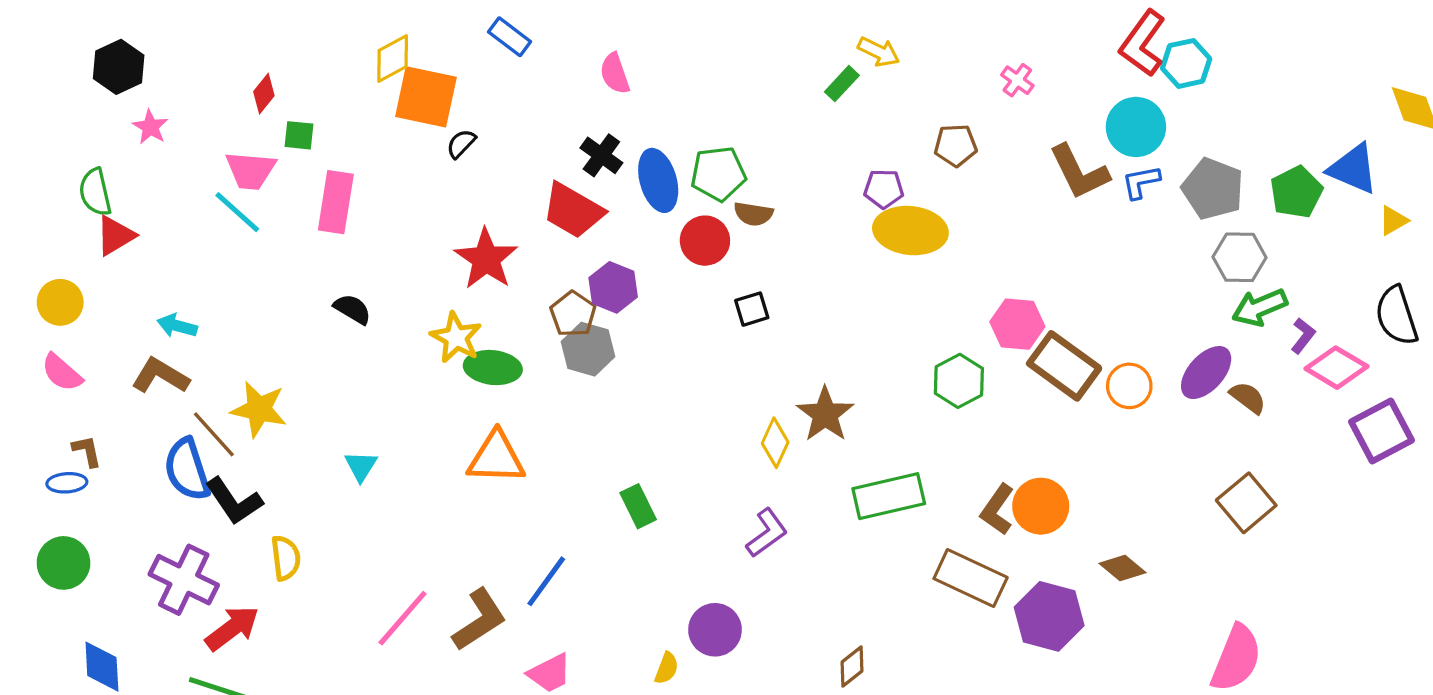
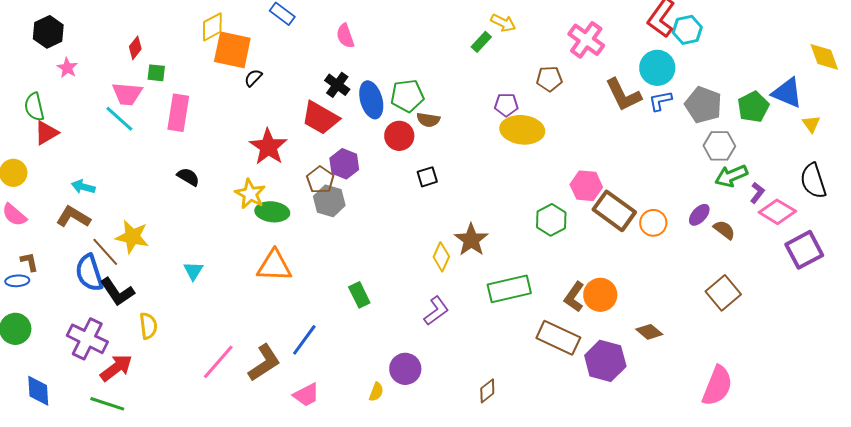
pink cross: (1017, 80) -> (586, 40), size x1.8
yellow triangle: (1393, 221) -> (811, 124), turned -36
purple ellipse: (1206, 373) -> (699, 215), size x0.7

